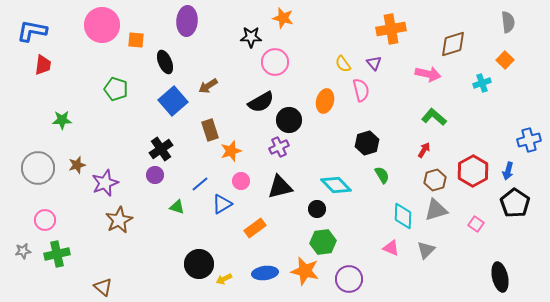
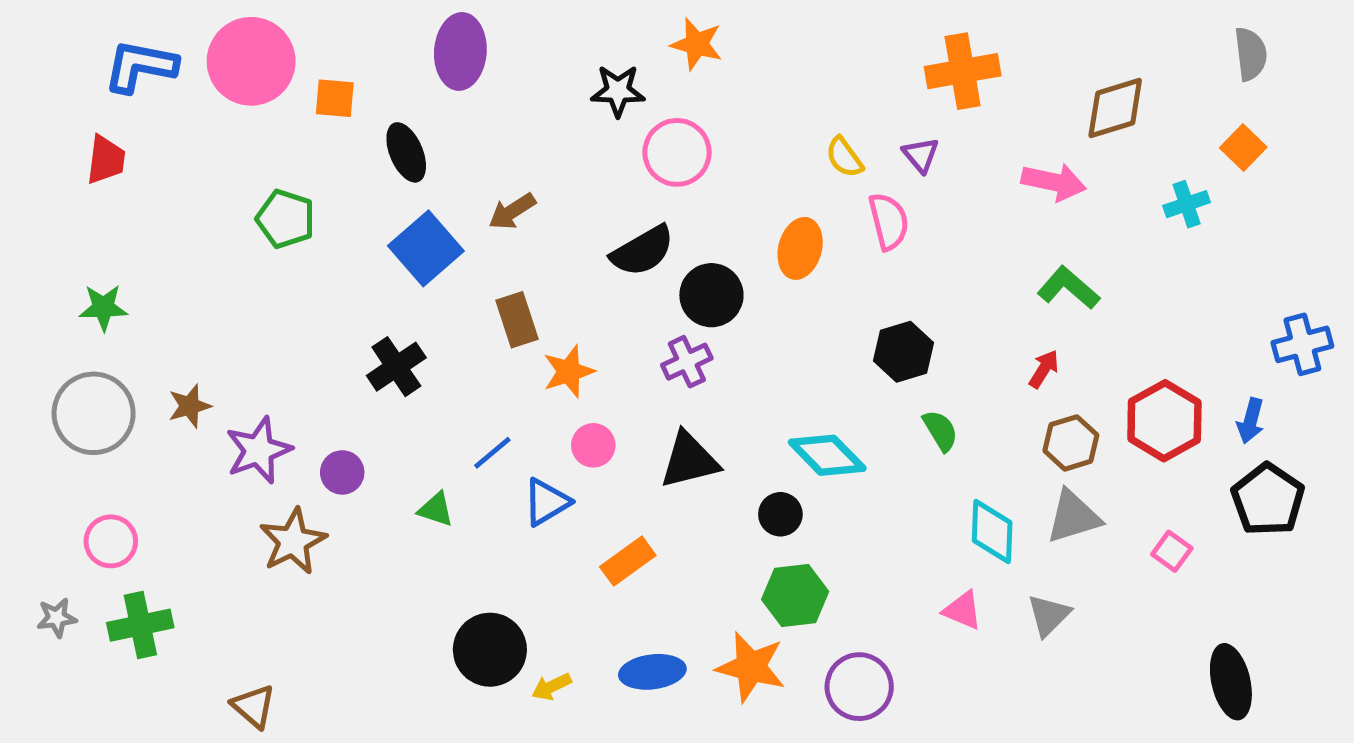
blue L-shape: (32, 31) -> (140, 66), moved
green star: (62, 120) -> (103, 307), moved
purple circle: (155, 175) -> (342, 472), moved

